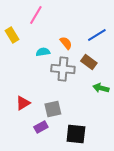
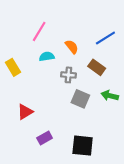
pink line: (36, 15) -> (39, 31), moved
yellow rectangle: (12, 35) -> (13, 67), moved
gray cross: (63, 69) -> (68, 75), size x0.6
gray square: (53, 109) -> (80, 99), moved, turned 36

